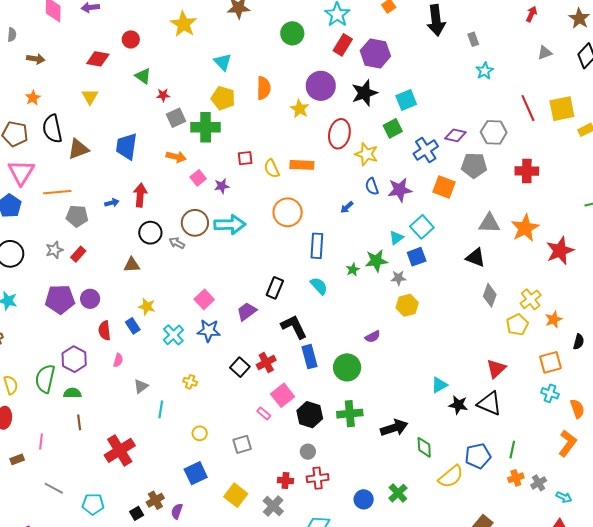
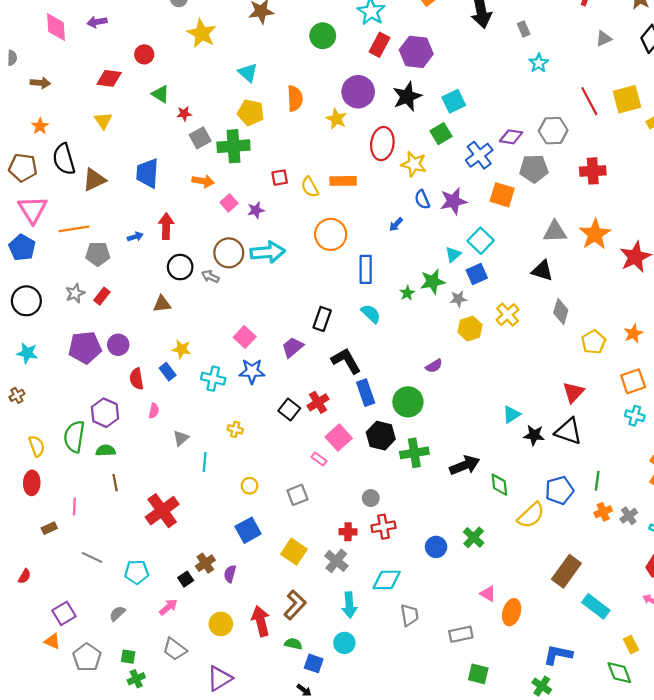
yellow cross: (531, 299) -> (508, 315), moved
cyan cross: (173, 335) -> (213, 379), turned -30
black hexagon: (310, 415) -> (381, 436), moved

